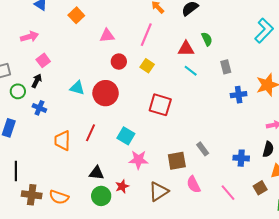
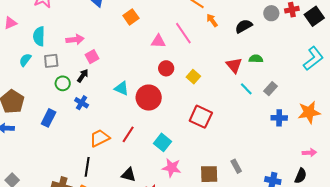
pink line: (146, 35) -> (183, 33), moved, turned -65
pink arrow: (30, 37) -> (75, 40), moved
green semicircle: (207, 39) -> (256, 59), turned -72
red triangle: (186, 49) -> (234, 65), turned 42
gray rectangle: (226, 67) -> (271, 89), turned 48
cyan line: (191, 71) -> (246, 89), moved
orange trapezoid: (62, 141) -> (100, 138), turned 55
black line: (16, 171) -> (87, 167), moved

